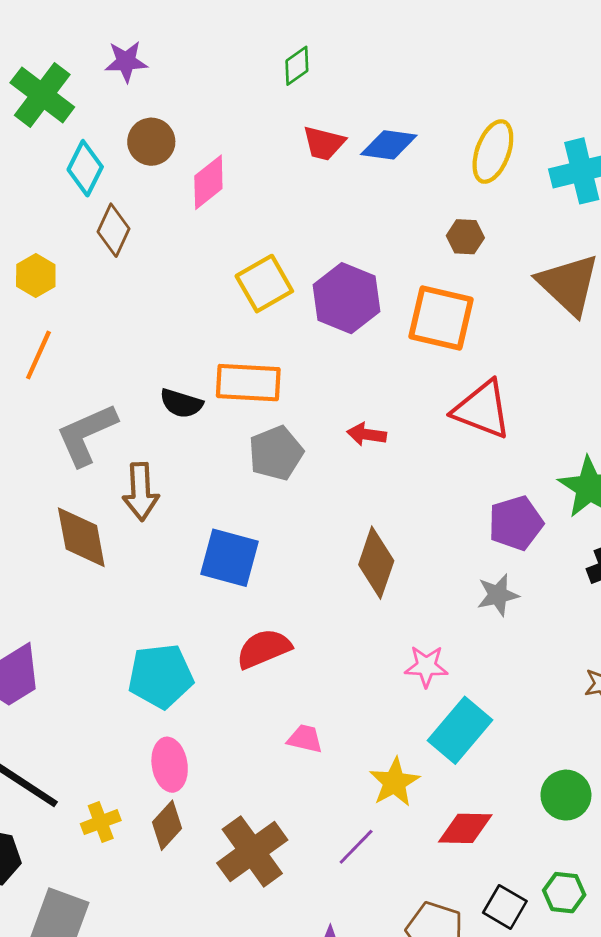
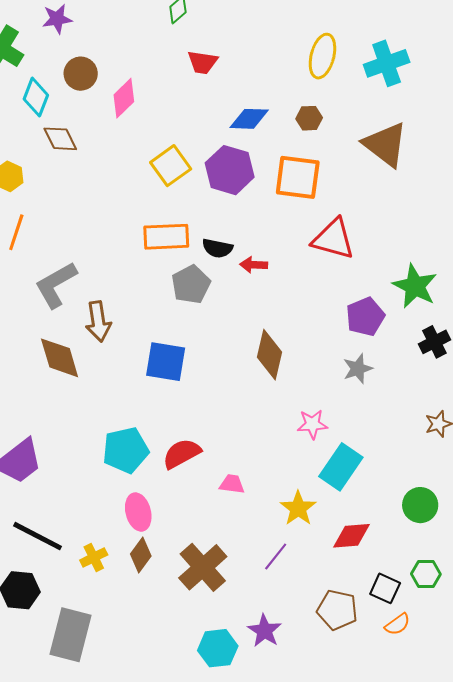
blue diamond: (389, 145) -> (249, 119), moved
brown diamond: (114, 230) -> (60, 139), turned -45
black semicircle: (181, 403) -> (217, 248), moved
red semicircle: (264, 649) -> (182, 454), moved

